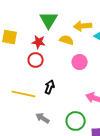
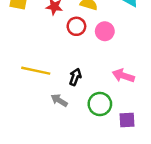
red circle: (36, 60) -> (76, 26), moved
black arrow: (50, 87) -> (75, 77), moved

